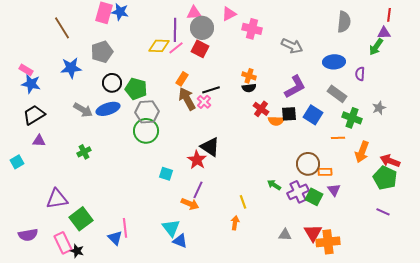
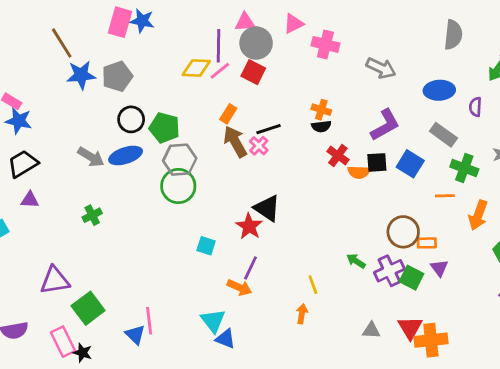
blue star: (71, 68) -> (81, 75), moved

